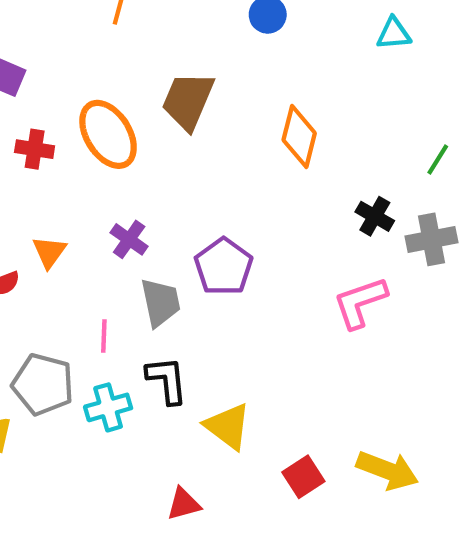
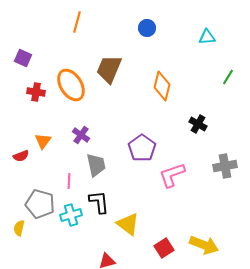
green line: (438, 160) -> (228, 77), moved
gray cross: (431, 239) -> (225, 166), moved
purple pentagon: (224, 267) -> (142, 148), moved
pink L-shape: (360, 302) -> (172, 175), moved

